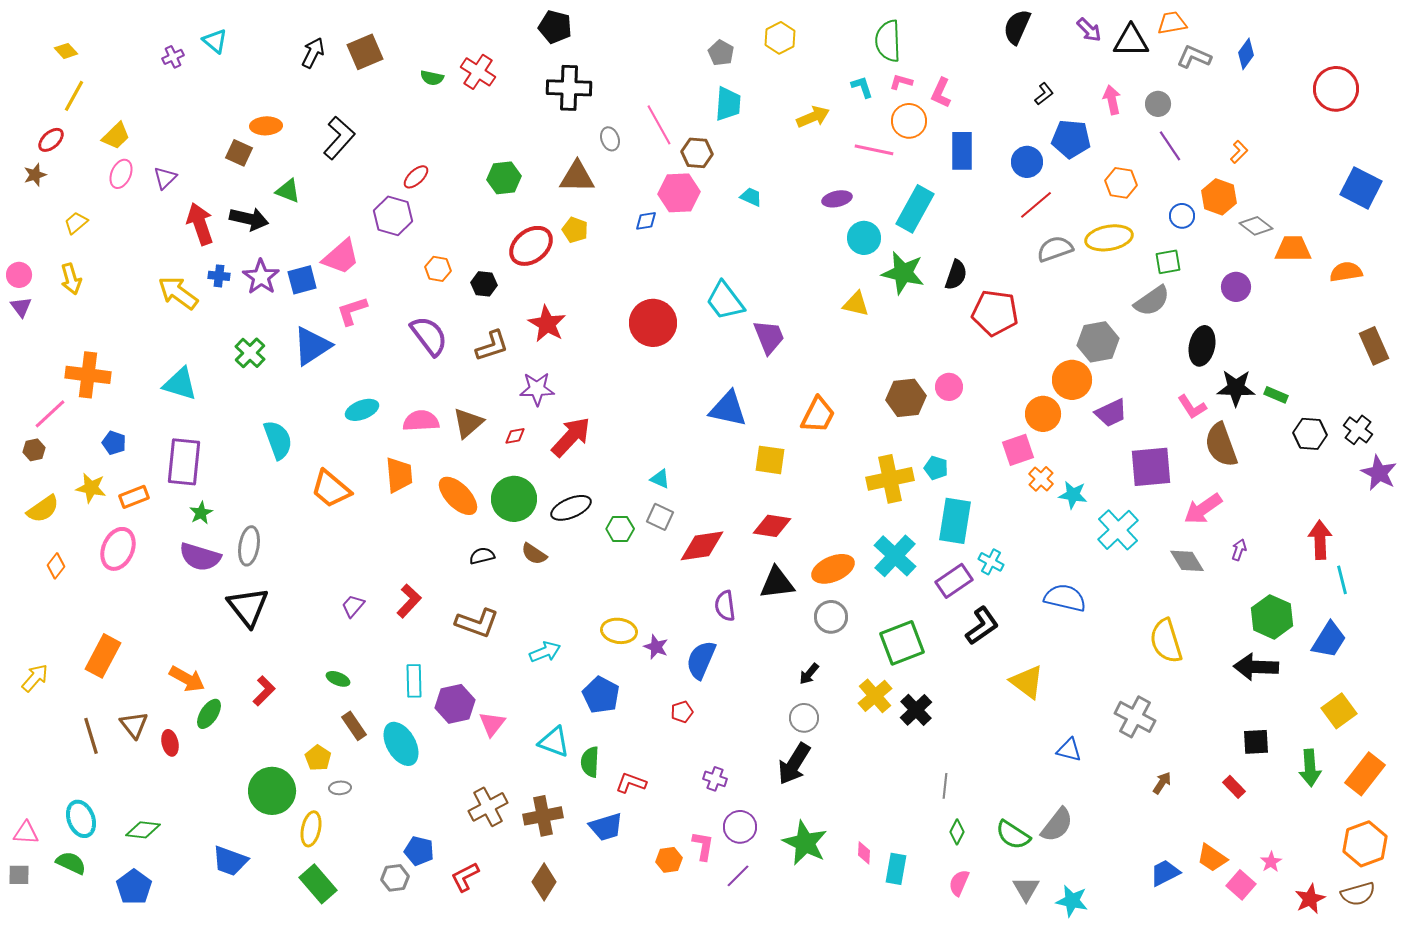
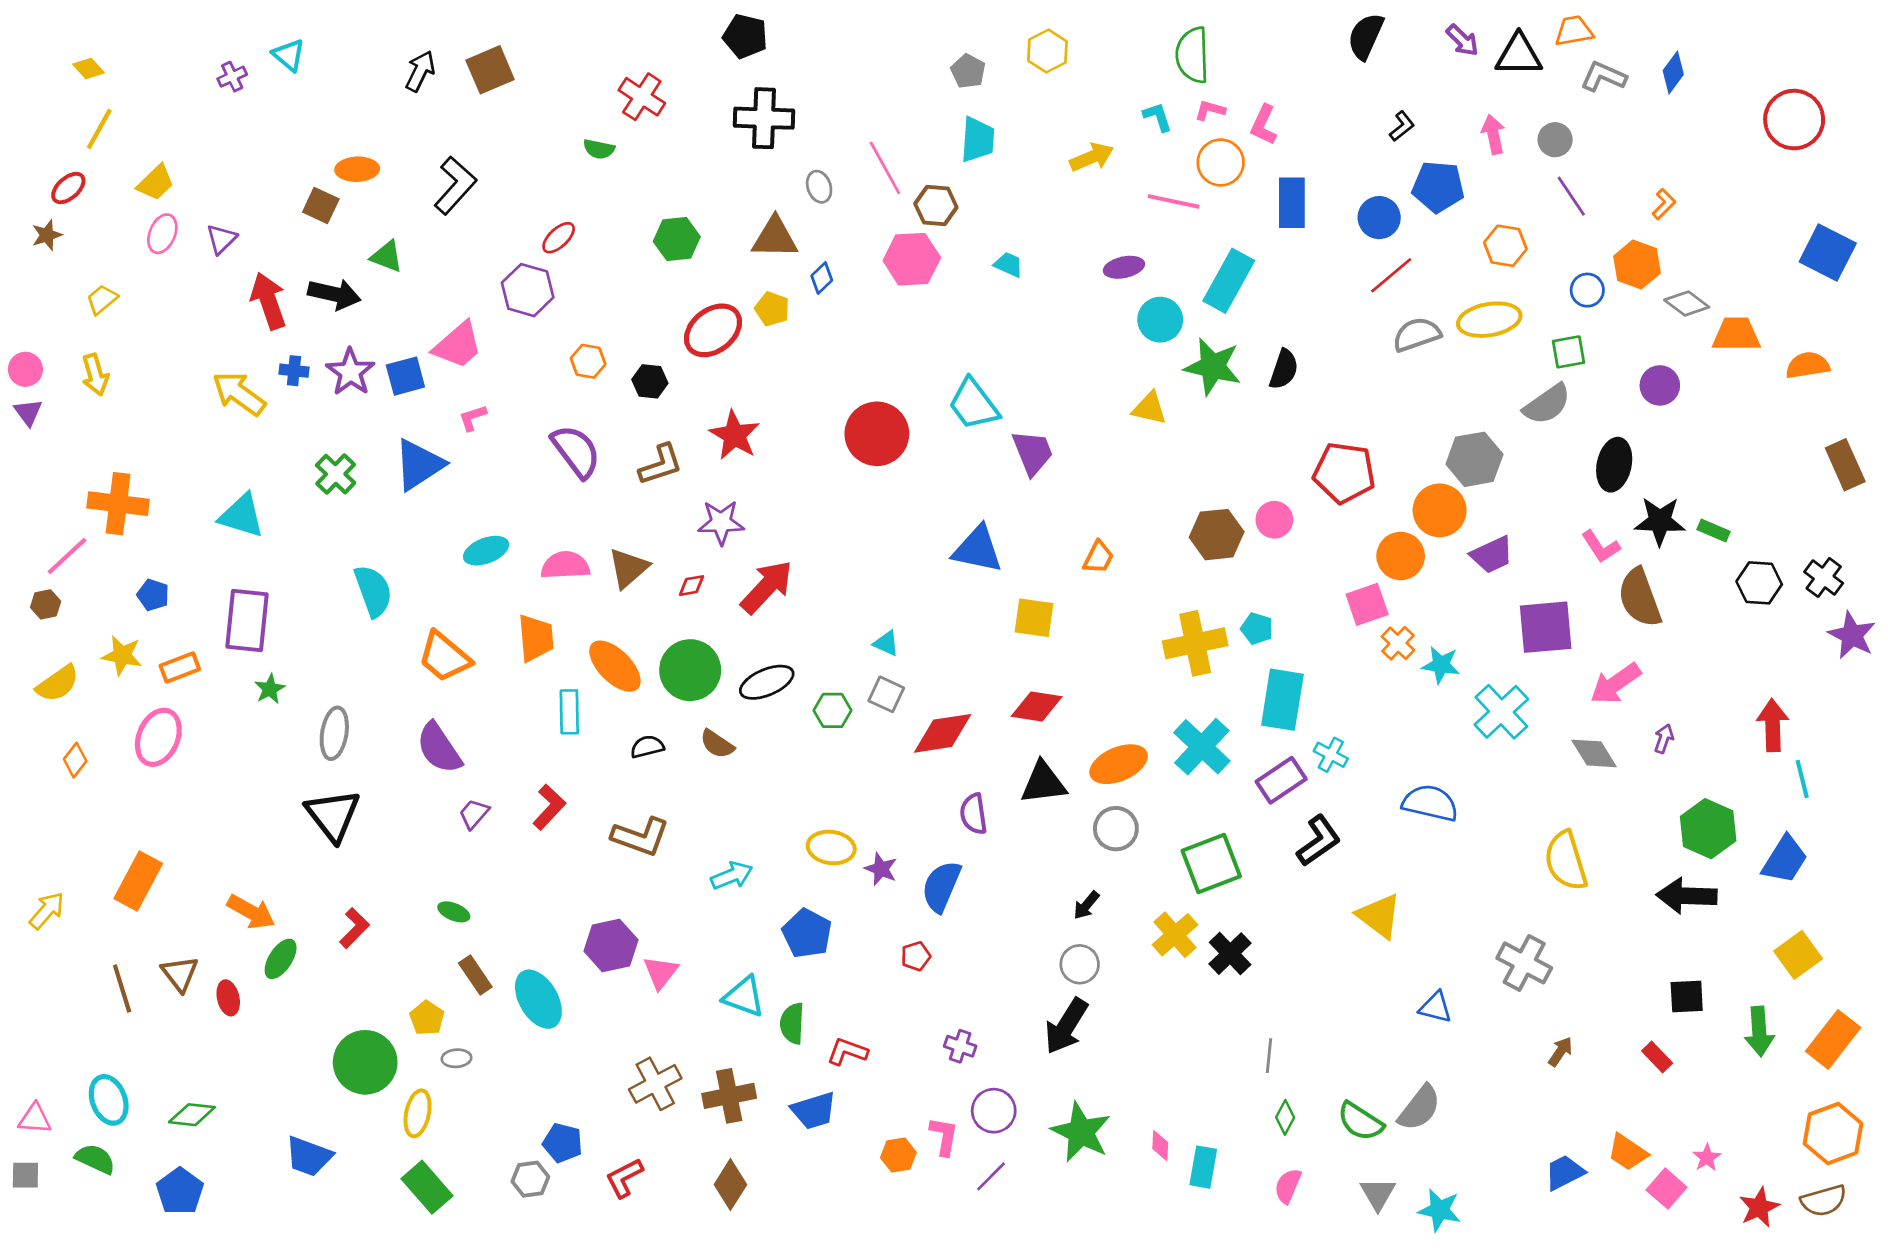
green semicircle: (432, 78) -> (599, 149), moved
blue diamond: (646, 221) -> (822, 278), moved, turned -35
pink L-shape: (352, 311) -> (473, 418), size x0.7
red pentagon: (995, 313) -> (1344, 473), moved
orange trapezoid: (818, 415) -> (1098, 557), size x0.7
purple semicircle: (200, 557) -> (439, 748), moved, turned 39
cyan rectangle: (414, 681) -> (569, 712), moved

